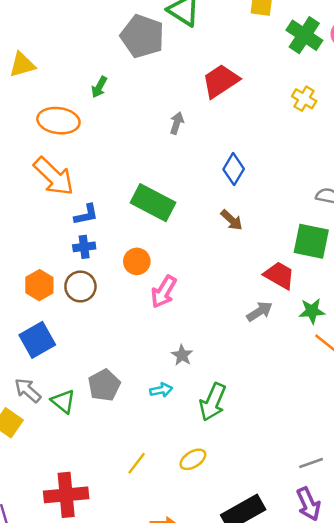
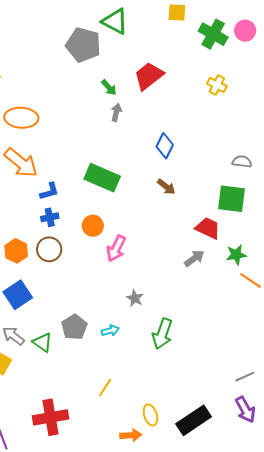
green arrow: (99, 87) -> (109, 87), moved, turned -66
cyan arrow: (161, 390) -> (110, 330), moved
yellow ellipse: (193, 459) -> (150, 415), moved, turned -70

